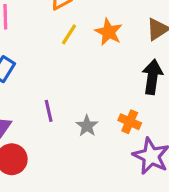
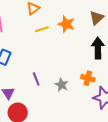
yellow line: (69, 34) -> (42, 29), turned 48

